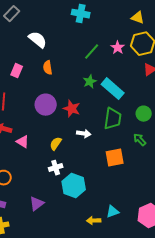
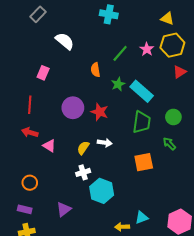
orange semicircle: (48, 68) -> (95, 70), moved
white arrow: (84, 134) -> (105, 143), moved

